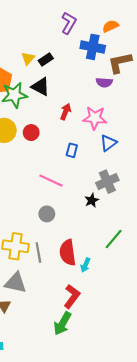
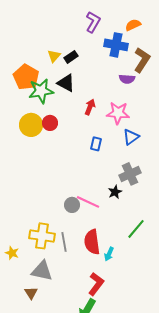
brown L-shape: (120, 63) -> (142, 60), turned 135
red circle: (31, 133) -> (50, 123), moved
pink line: (51, 181) -> (88, 202), moved

